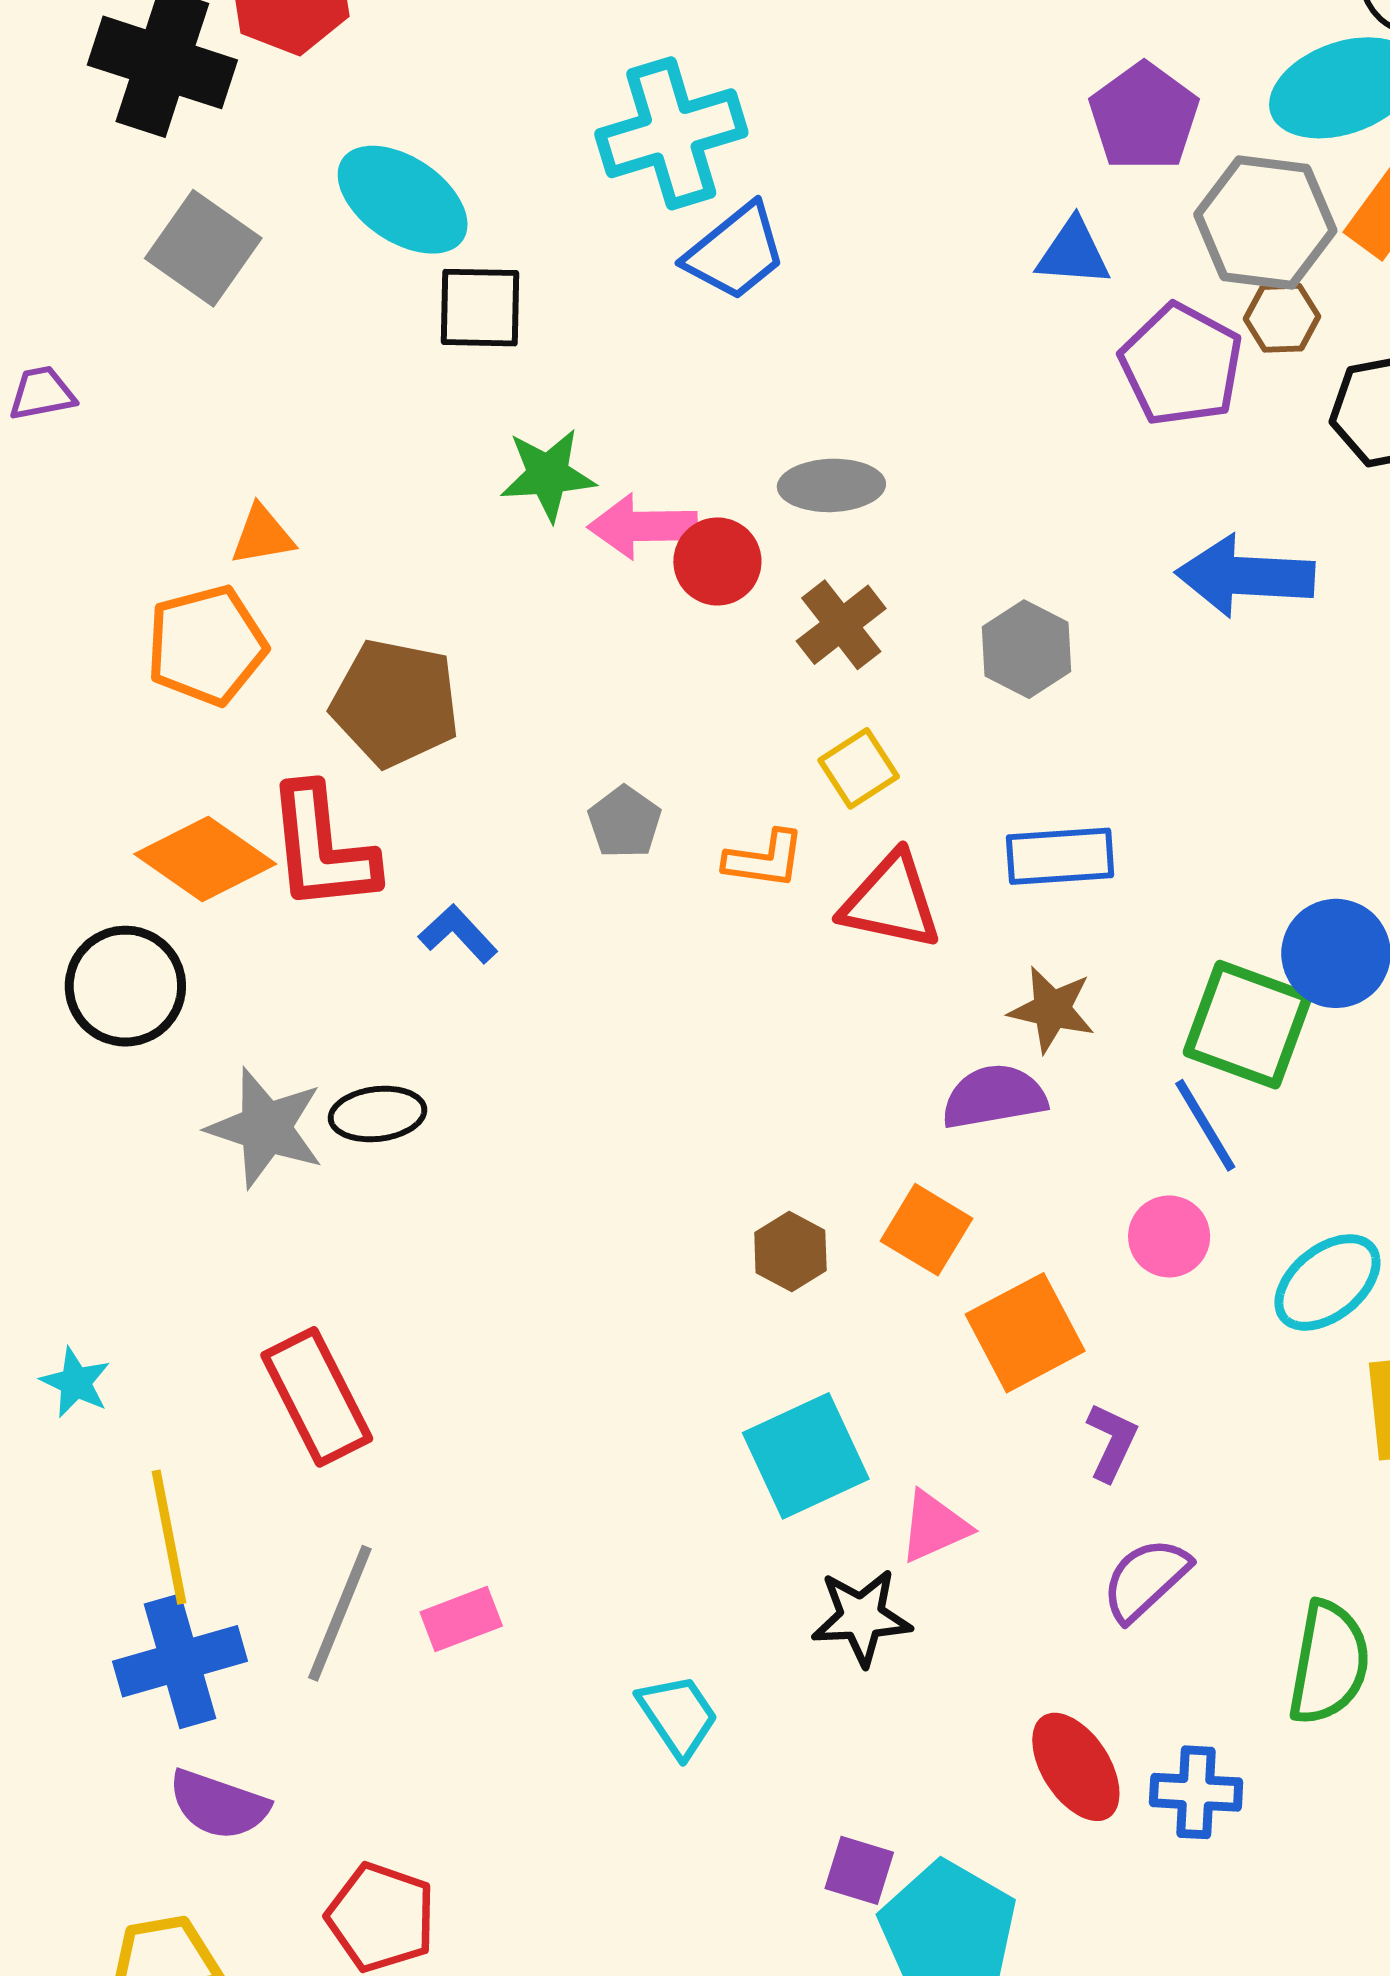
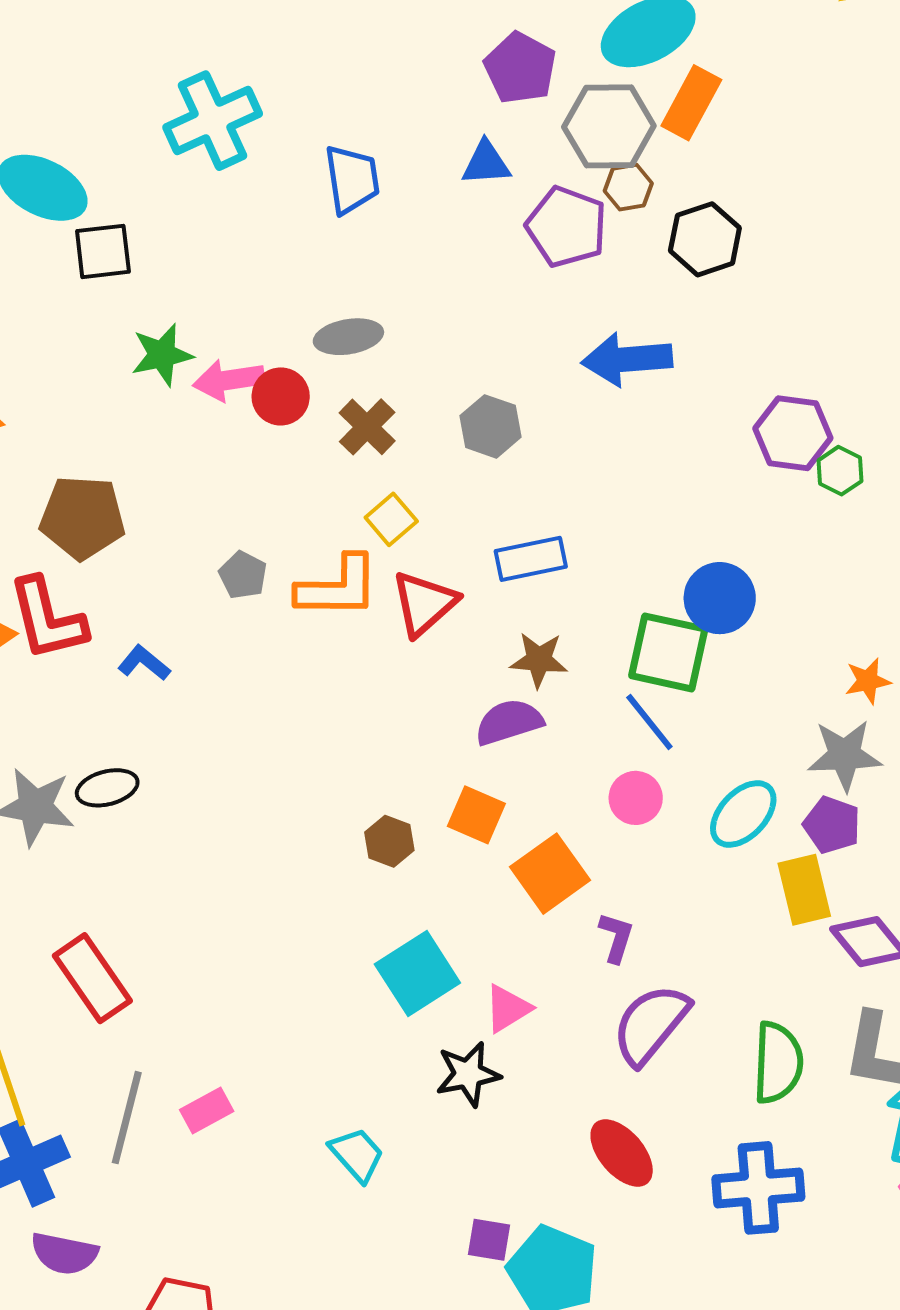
blue trapezoid: (735, 252) -> (352, 179), moved, turned -52
orange L-shape: (765, 859) -> (338, 587), size x1.6
red triangle: (891, 901) -> (424, 603), turned -46
purple semicircle: (1146, 1579) -> (651, 1024), size x1.4
blue cross: (1196, 1792) -> (758, 1188), moved, size x1.5

